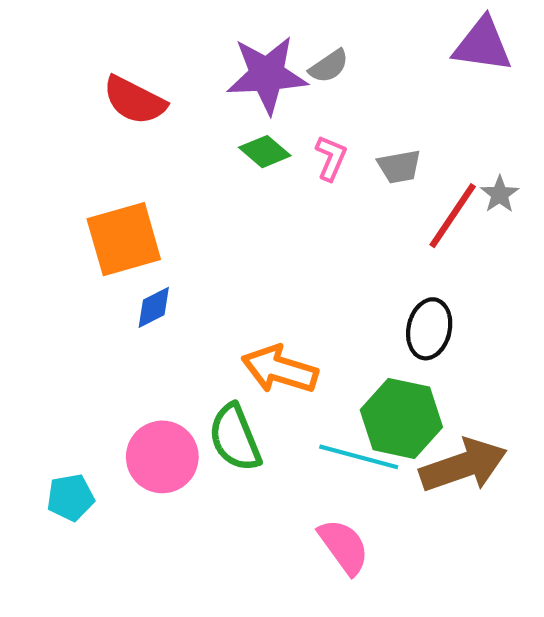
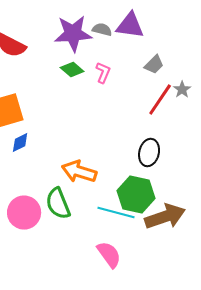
purple triangle: (483, 45) -> (130, 26), moved
gray semicircle: (329, 66) -> (102, 30), turned -132
gray trapezoid: (399, 167) -> (154, 65), moved, turned -35

